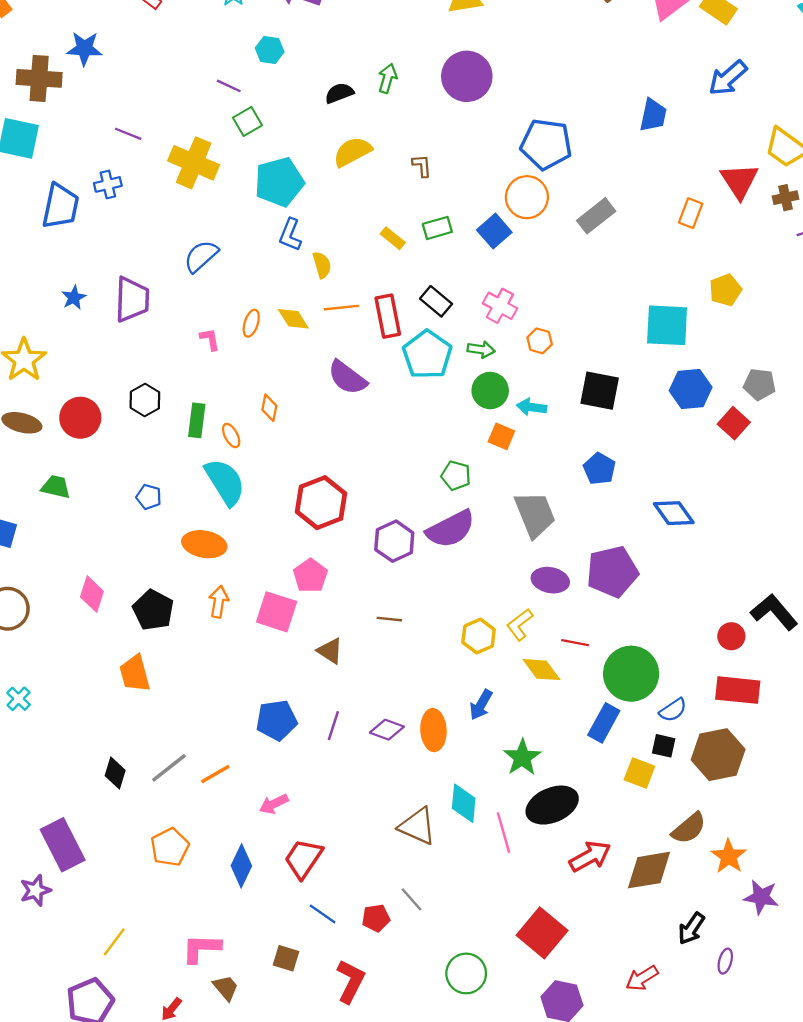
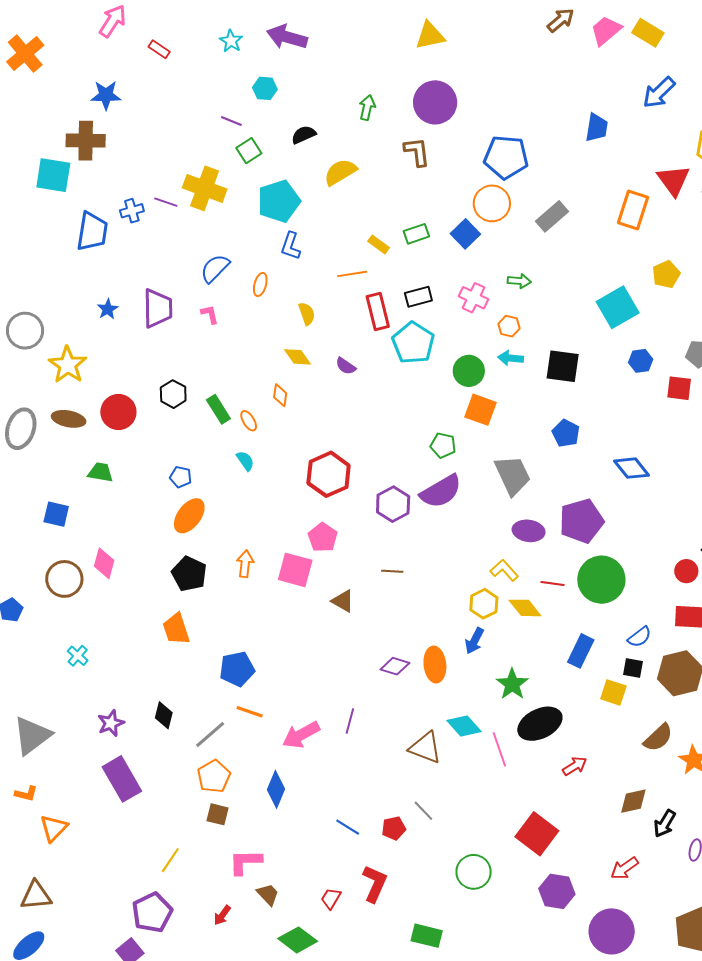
brown cross: (39, 78) -> (86, 141), moved
black semicircle: (339, 93) -> (304, 135), moved
purple line: (128, 134) -> (166, 202), moved
brown L-shape: (422, 166) -> (417, 152), moved, size x1.5
orange rectangle: (691, 213) -> (633, 210), size x1.5
yellow semicircle: (322, 265) -> (307, 314), moved
black rectangle: (436, 301) -> (418, 297), turned -52
orange line: (341, 308) -> (352, 274), moved
yellow diamond: (293, 319) -> (298, 357), moved
orange ellipse: (251, 323) -> (260, 285), moved
cyan square: (667, 325) -> (618, 307), turned -30
pink L-shape: (210, 339) -> (210, 314), moved
green arrow: (481, 349) -> (519, 281), moved
purple semicircle: (347, 378) -> (346, 366), size x0.6
blue hexagon: (691, 389) -> (641, 361), size x0.7
cyan arrow: (532, 407) -> (511, 358), moved
green rectangle: (197, 420) -> (218, 409), turned -36
red square: (734, 423) -> (679, 388), turned -32
orange square: (501, 436) -> (480, 410), size x1.4
cyan semicircle: (225, 482) -> (245, 461), size x0.5
orange ellipse: (204, 544) -> (189, 516), moved, turned -60
pink diamond: (92, 594) -> (104, 563), moved
yellow L-shape: (520, 625) -> (504, 570), turned 88
yellow hexagon: (479, 636) -> (484, 604), moved
green circle: (631, 674) -> (601, 580), moved
blue pentagon: (276, 720) -> (237, 669), moved
purple line: (333, 726) -> (350, 721), moved
gray line: (169, 768) -> (210, 734), moved
orange line: (215, 774) -> (250, 712), turned 52
cyan diamond: (464, 803) -> (464, 726), turned -44
pink arrow: (274, 804) -> (301, 735), size x1.5
red arrow: (590, 856) -> (575, 766), size x0.7
red trapezoid: (303, 859) -> (331, 898), moved, size x0.6
brown diamond: (649, 870) -> (633, 801), moved, size x0.7
purple star: (35, 890) -> (111, 723), moved
brown square: (286, 958) -> (217, 814), moved

